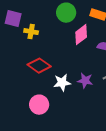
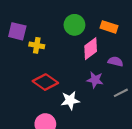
purple star: (85, 81) -> (95, 80), moved

